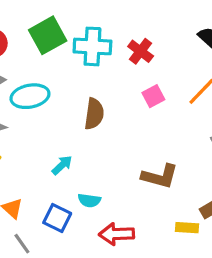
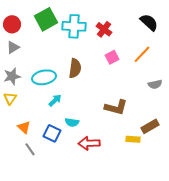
cyan ellipse: (30, 96) -> (44, 77), moved

